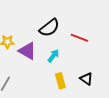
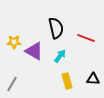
black semicircle: (49, 28) -> (56, 28), turned -65
black triangle: (86, 79) -> (93, 79), turned -32

